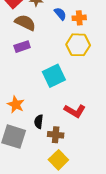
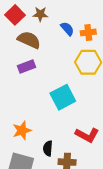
orange star: (16, 105) -> (22, 130), turned 30

